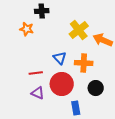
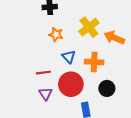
orange star: (27, 29) -> (56, 34), moved
purple triangle: (38, 93) -> (46, 94), turned 32

